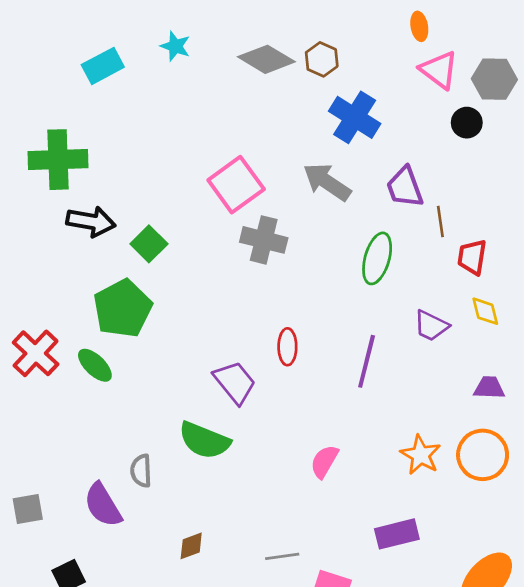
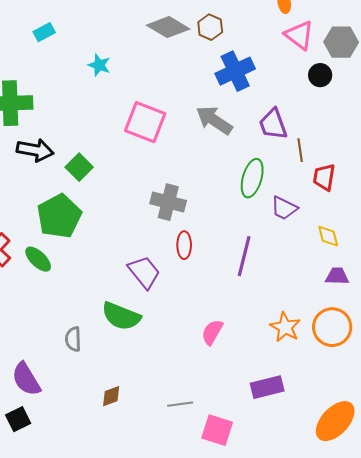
cyan star: (175, 46) -> (99, 65), moved
cyan rectangle: (103, 66) -> (44, 32), size x0.7
blue cross: (355, 117) -> (235, 71), turned 33
pink square: (236, 185) -> (145, 122), turned -33
gray cross: (264, 240) -> (168, 202), moved
yellow diamond: (485, 311) -> (328, 236), moved
purple trapezoid: (431, 326) -> (284, 208), moved
purple semicircle: (103, 505) -> (26, 379), moved

